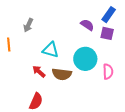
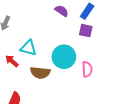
purple semicircle: (87, 25) -> (62, 11), moved
red arrow: (39, 71) -> (12, 61), moved

